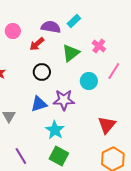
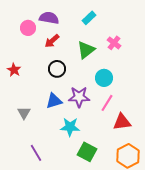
purple semicircle: (51, 27) -> (49, 18), moved
pink line: (114, 71) -> (107, 103), moved
red triangle: (107, 125) -> (122, 122), turned 42
cyan star: (55, 130) -> (70, 127), turned -30
green square: (59, 156) -> (87, 152), moved

